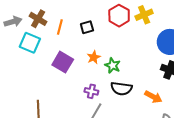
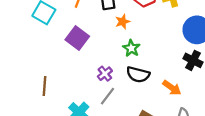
orange star: (94, 57) -> (123, 22), moved
purple cross: (91, 91) -> (105, 74), turned 32

